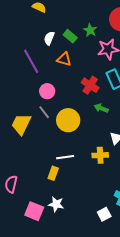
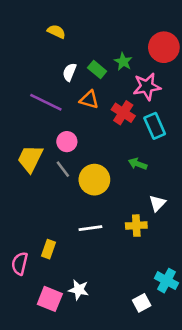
purple line: (31, 61) -> (46, 102), turned -35
red cross: (90, 85) -> (123, 113), moved
yellow trapezoid: (21, 124) -> (30, 159), moved
yellow rectangle: (53, 173) -> (49, 249), moved

